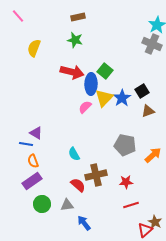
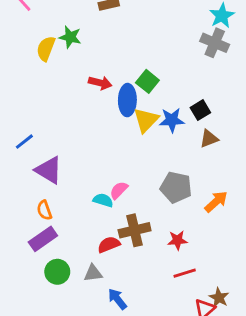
green star: (75, 40) -> (70, 37), moved
red arrow: (72, 72) -> (100, 83), size x0.7
blue star: (122, 98) -> (172, 120), turned 30
pink semicircle: (85, 107) -> (119, 190), moved
purple triangle: (36, 133) -> (49, 170), size x1.5
blue line: (26, 144) -> (24, 142), moved, turned -48
cyan semicircle: (74, 154) -> (103, 200), turned 136
red semicircle: (78, 185) -> (109, 245), turned -63

